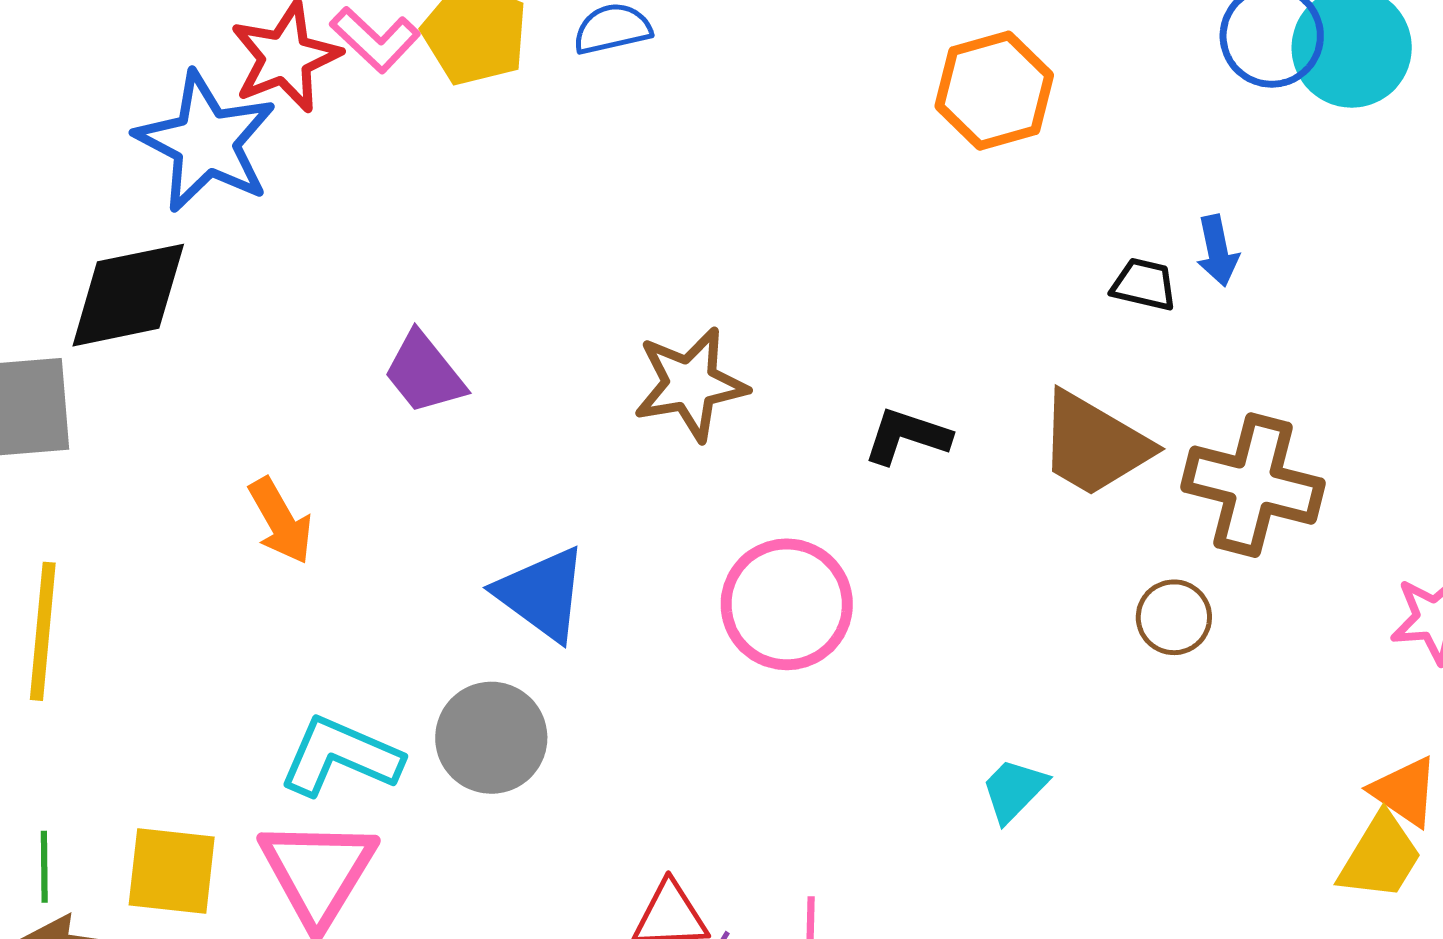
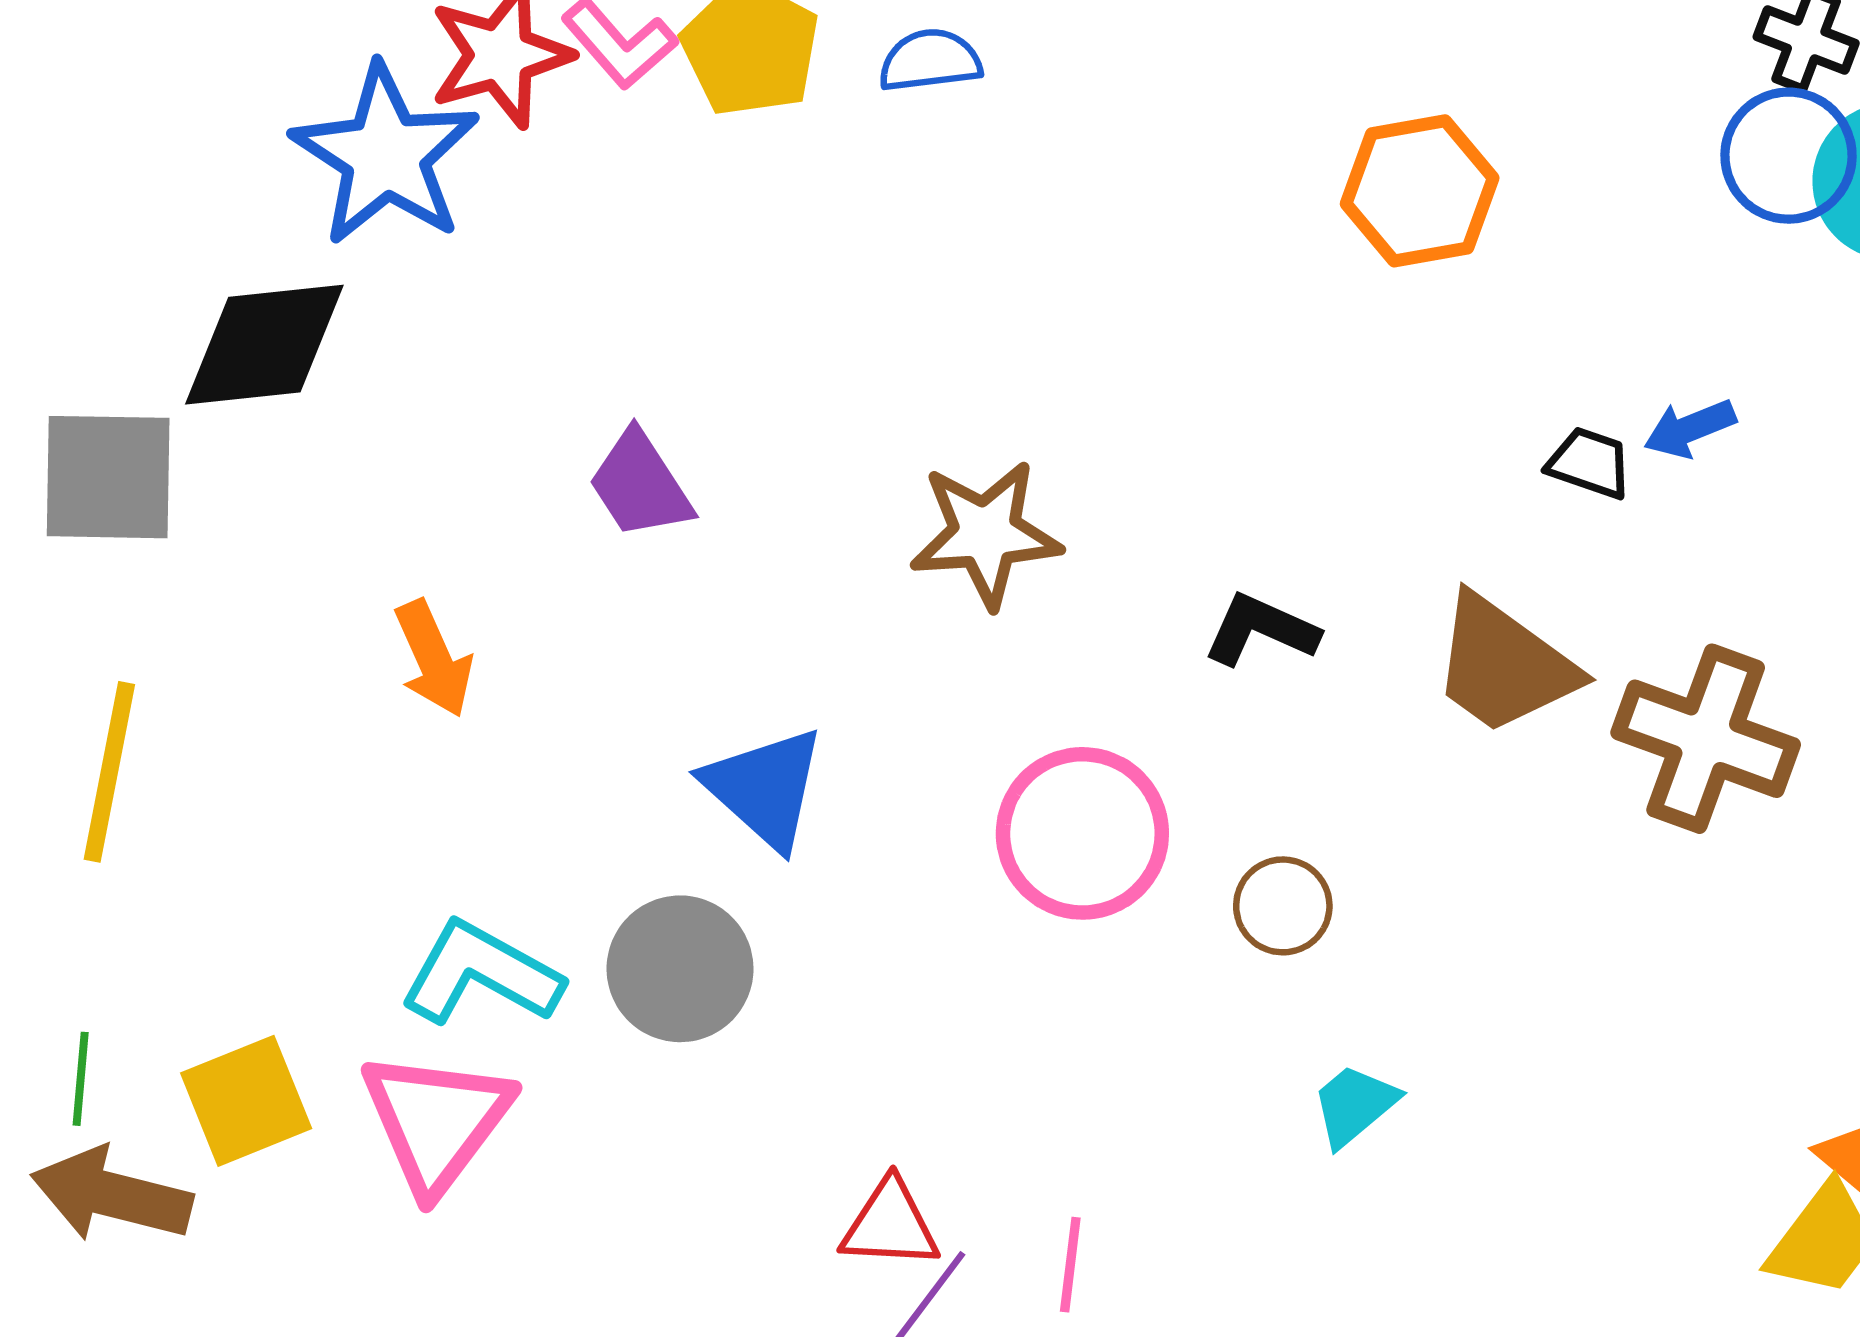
blue arrow: (1217, 251) -> (1690, 429), turned 74
brown circle: (1174, 617) -> (1283, 906), moved
yellow square: (172, 871) -> (246, 1101), turned -34

